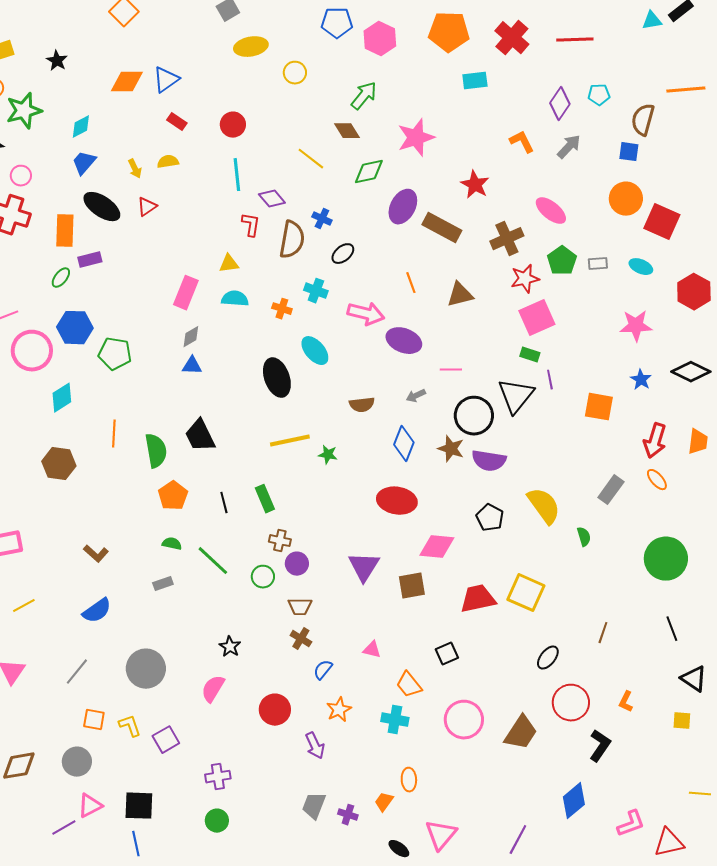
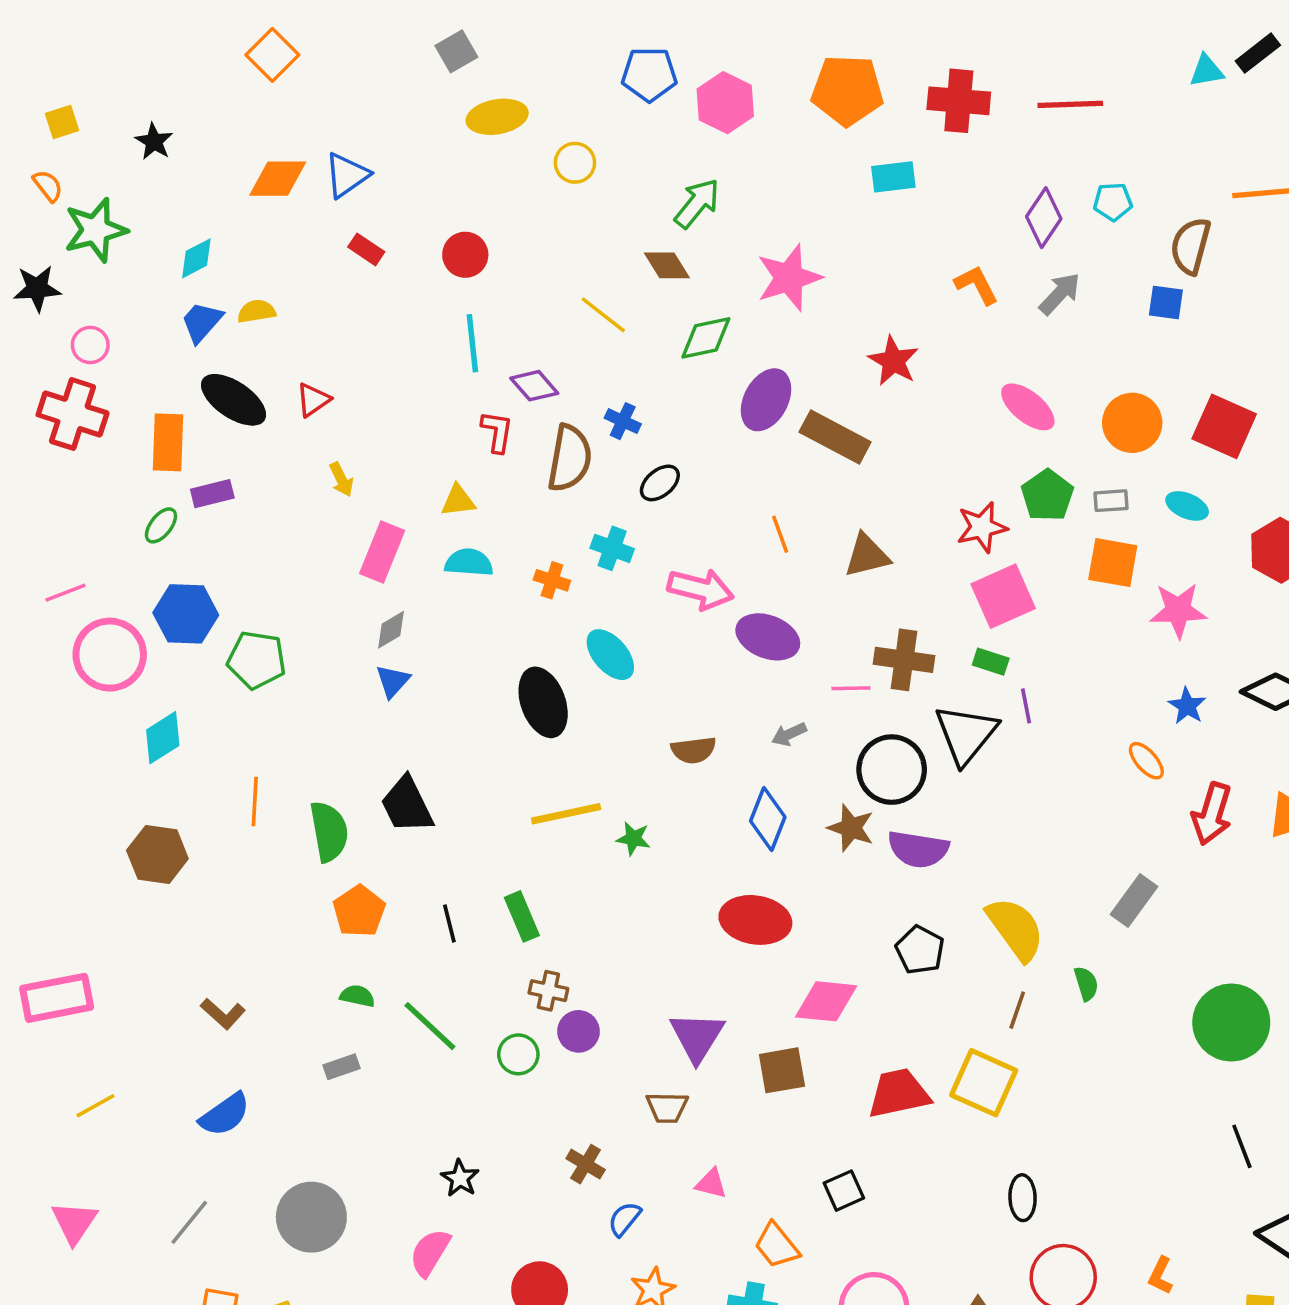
red cross: (512, 38) -> (959, 101), turned -36
yellow semicircle: (168, 162) -> (257, 311), moved
yellow arrow: (135, 169) -> (341, 479), moved
orange circle: (626, 199) -> (1132, 423), moved
brown cross: (507, 239) -> (904, 660), moved, turned 32
blue triangle: (192, 366) -> (393, 681), turned -50
orange square: (599, 407) -> (1113, 563), moved
orange ellipse: (657, 480) -> (1146, 761), moved
brown trapezoid: (300, 607) -> (667, 1107), moved
brown line: (603, 633) -> (1017, 1010), moved
black ellipse: (548, 658) -> (1023, 1198), turned -40

